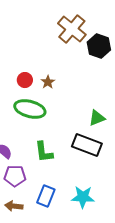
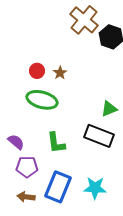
blue rectangle: (46, 196) -> (58, 187), size x1.4

